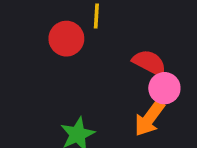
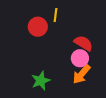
pink circle: (164, 88) -> (80, 58), moved

